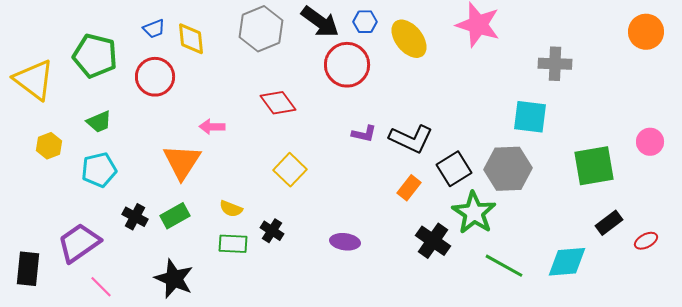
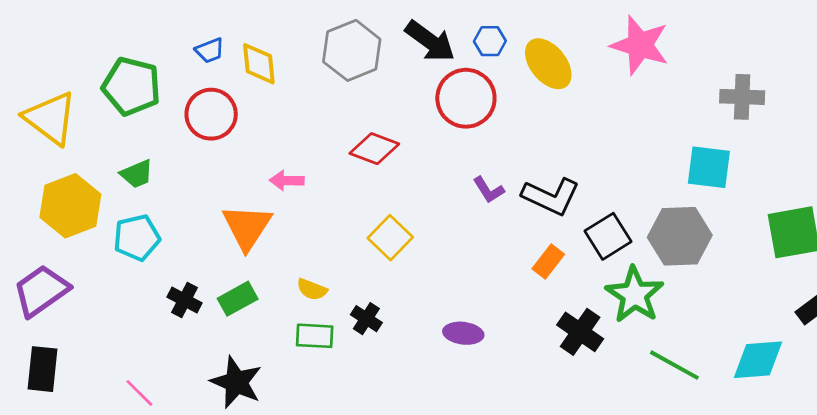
red diamond: (278, 103) -> (374, 149), turned -33
purple L-shape: (364, 134) -> (489, 190), turned 45
yellow hexagon: (49, 146) -> (70, 206), size x1.8
purple trapezoid: (79, 243) -> (41, 291), moved

